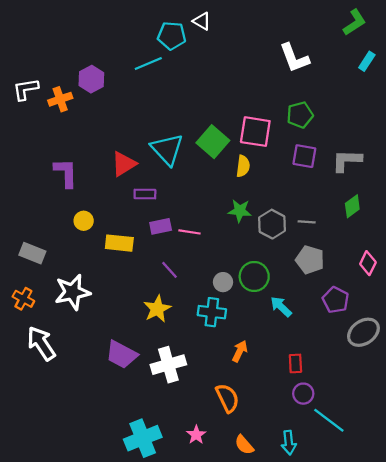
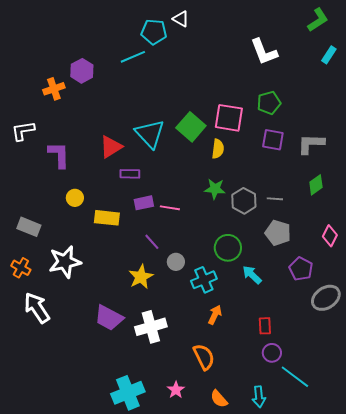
white L-shape: (26, 89) -> (23, 131), moved
gray circle: (223, 282) -> (176, 262), moved
cyan cross: (212, 312) -> (204, 280), moved, turned -30

